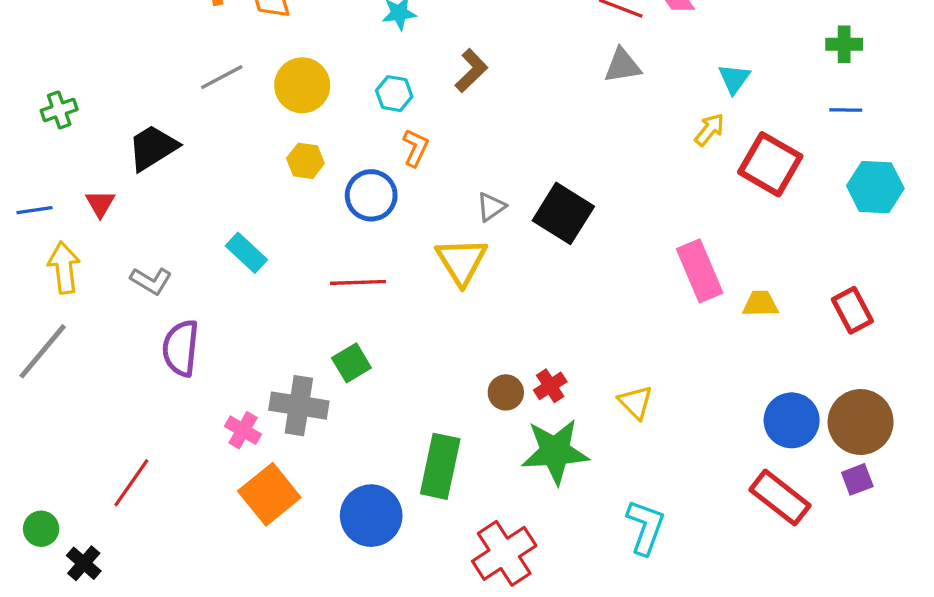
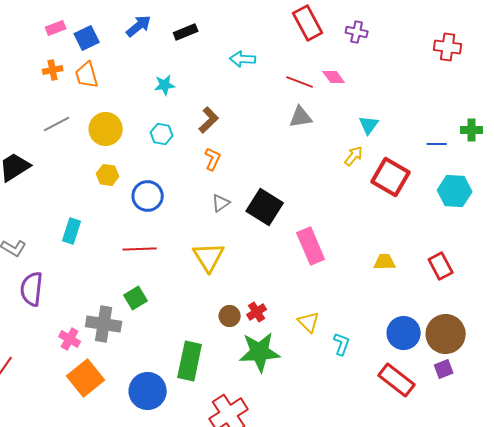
green cross: (844, 44) -> (472, 130), moved
orange L-shape: (415, 148) -> (213, 159), moved
cyan rectangle: (246, 253) -> (72, 231), turned 65
yellow triangle: (461, 261) -> (209, 257), moved
pink rectangle: (700, 271) -> (311, 246), moved
cyan L-shape: (645, 527) -> (342, 344), moved, size x0.7

